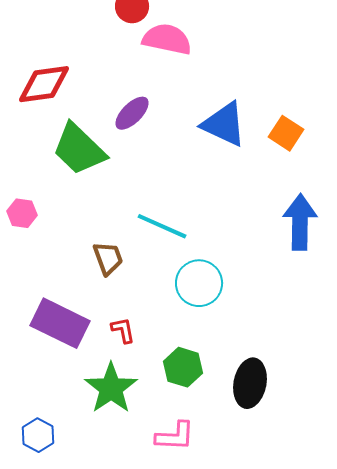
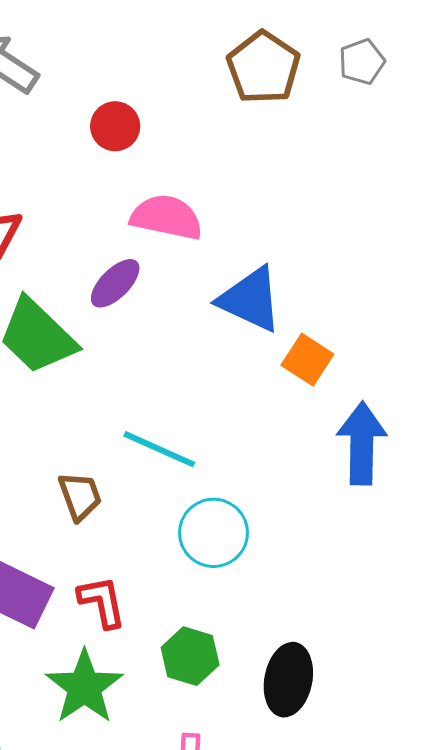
pink semicircle: (167, 39) -> (167, 217), moved
orange square: (286, 133) -> (307, 360), moved
red L-shape: (123, 330) -> (102, 602), size x1.4

